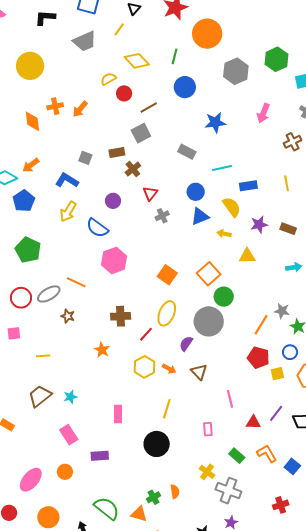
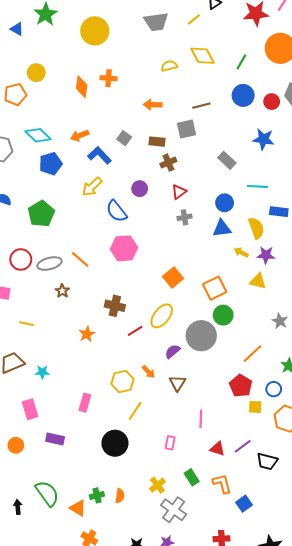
red circle: (124, 93) -> (272, 102), moved
orange arrow: (80, 109) -> (153, 105), moved, turned 36
orange arrow: (31, 165) -> (80, 136), moved
purple star: (259, 225) -> (266, 255), moved
gray star: (282, 311) -> (280, 321), moved
yellow hexagon: (144, 367) -> (122, 382), moved

